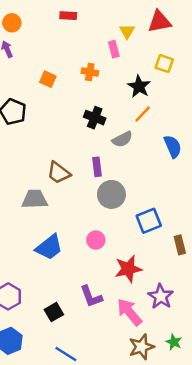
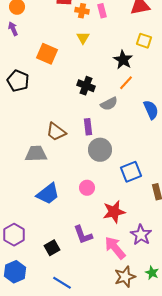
yellow triangle: (127, 31) -> (83, 38), moved
pink rectangle: (114, 49) -> (102, 11), moved
orange cross: (90, 72) -> (82, 11), moved
orange square: (48, 79) -> (47, 54), size x1.5

